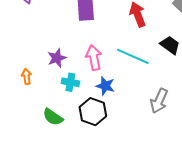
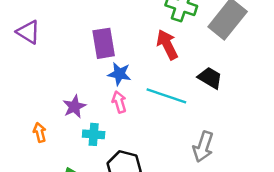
pink arrow: (94, 58) -> (119, 102), size x0.7
blue star: (105, 86) -> (119, 74), moved

